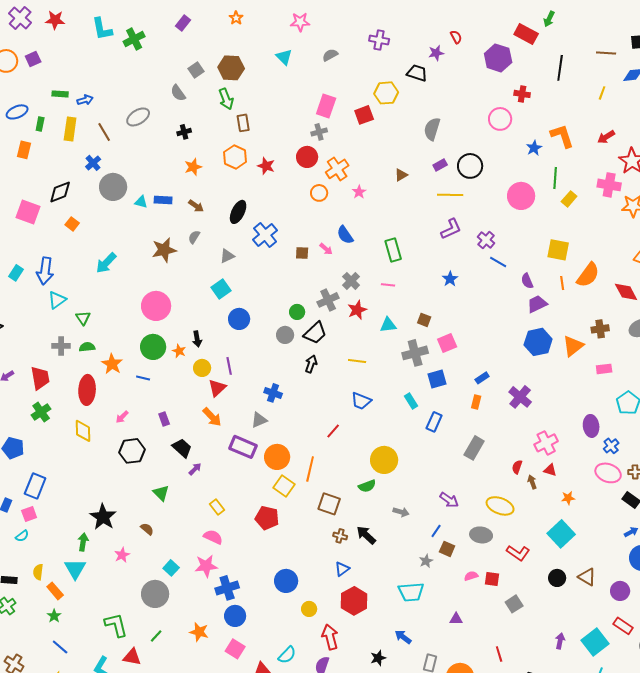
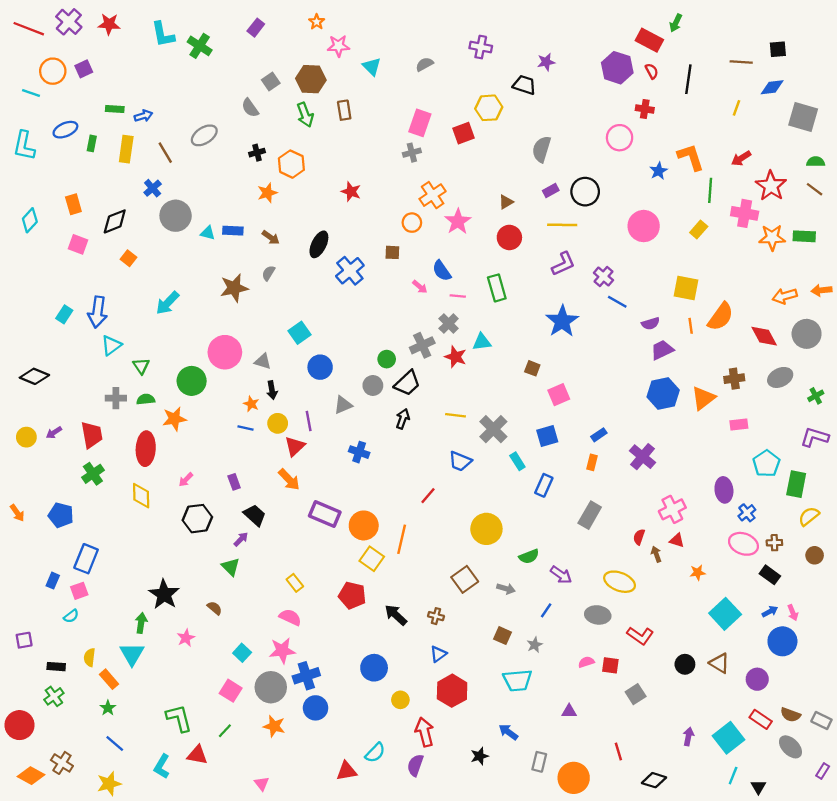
pink star: (300, 22) -> (338, 46), moved
red semicircle: (456, 37) -> (652, 71), moved
green cross: (134, 39) -> (200, 46), turned -30
brown rectangle: (243, 123) -> (344, 110), moved
orange rectangle: (24, 150) -> (73, 204), moved, turned -30
orange hexagon: (235, 157) -> (291, 164), moved
red circle: (307, 157) -> (509, 237), moved
green line: (555, 178) -> (710, 190), moved
pink star: (359, 192) -> (458, 221), size x1.6
pink square: (28, 212) -> (78, 244), size x0.7
brown square: (302, 253) -> (392, 252), moved
gray triangle: (227, 256) -> (263, 361), moved, turned 42
blue star: (450, 279) -> (562, 321), size x1.8
purple semicircle: (527, 281) -> (651, 324), turned -84
pink line: (388, 285) -> (458, 296), moved
red star: (357, 310) -> (455, 357), turned -30
cyan triangle: (388, 325) -> (482, 342), moved
green circle: (153, 347) -> (192, 381), moved
gray cross: (415, 353) -> (493, 429), moved, turned -30
orange star: (112, 364) -> (174, 419), turned 30
blue line: (143, 378) -> (246, 428), moved
gray triangle: (259, 420) -> (343, 405), moved
purple arrow: (195, 469) -> (241, 539), moved
green semicircle: (367, 486) -> (529, 556), moved
brown square: (329, 504) -> (465, 579), moved, turned 35
cyan square: (561, 534) -> (725, 614), moved
black arrow: (366, 535) -> (396, 615), moved
brown square: (447, 549) -> (503, 636), moved
gray circle: (155, 594) -> (271, 687), moved
pink square: (235, 649) -> (231, 691), moved

